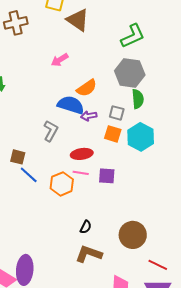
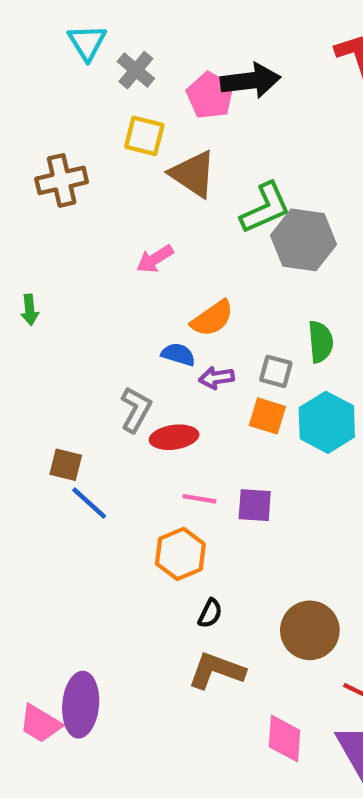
green L-shape: (133, 36) -> (265, 208), moved
gray hexagon: (130, 73) -> (303, 240), moved
blue semicircle: (71, 105) -> (178, 354), size x0.6
red ellipse: (82, 154) -> (174, 437), moved
orange hexagon: (62, 184) -> (180, 554), moved

